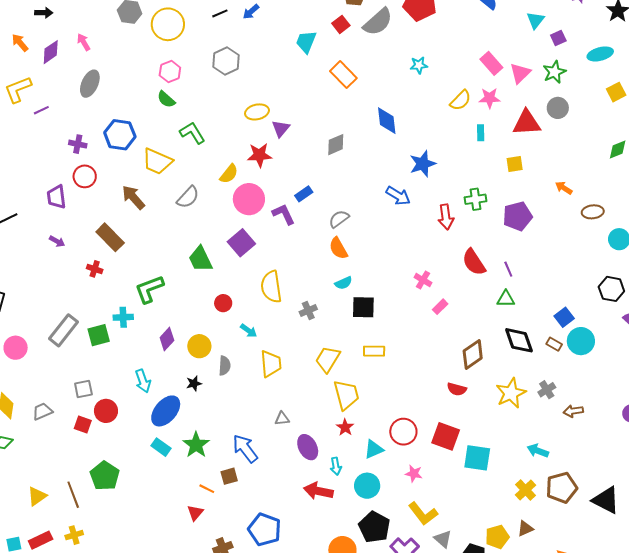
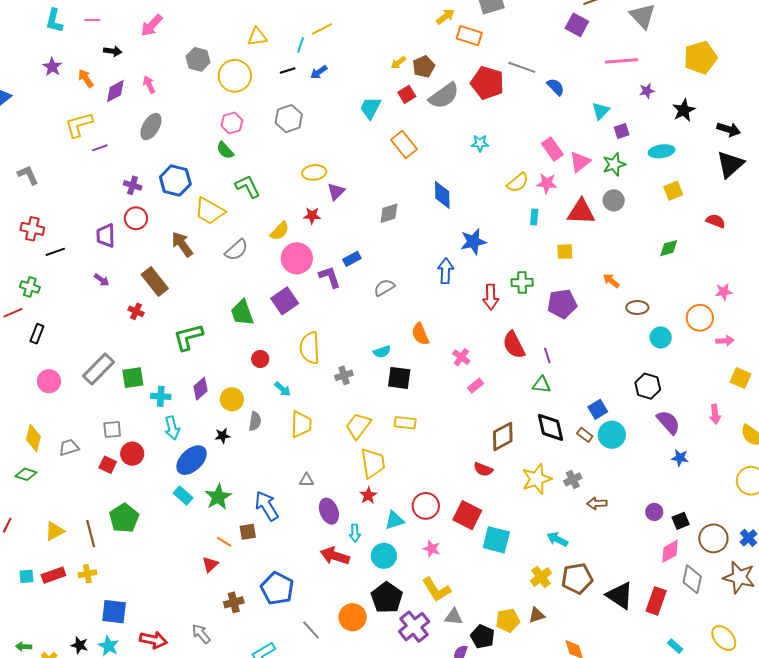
red star: (259, 155) -> (312, 216), size x0.7
blue arrow: (398, 196) -> (446, 271), turned -125
orange semicircle: (338, 248) -> (420, 334), moved
cyan cross: (123, 317) -> (161, 396), moved
gray triangle: (443, 539) -> (454, 617), turned -42

